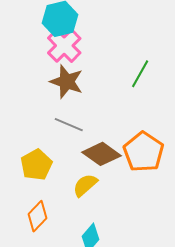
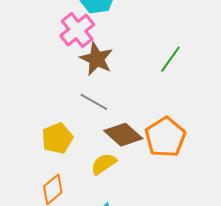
pink cross: (64, 46) -> (77, 30), moved

